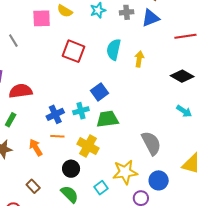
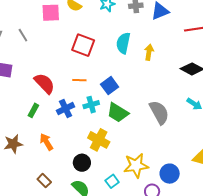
red semicircle: (21, 91) -> (44, 83), moved, turned 55
green trapezoid: (107, 119) -> (118, 113), turned -140
green rectangle: (11, 120) -> (33, 110), moved
orange line: (57, 136) -> (79, 80), moved
gray semicircle: (151, 143) -> (159, 112), moved

